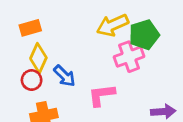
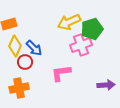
blue arrow: (64, 76) -> (34, 48), moved
red circle: (32, 80) -> (25, 62), moved

